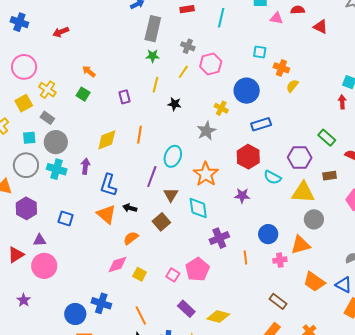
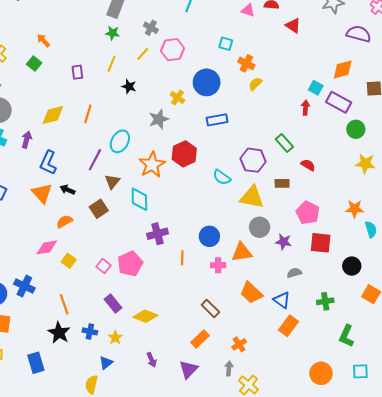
red hexagon: (248, 157) -> (184, 154), moved
purple star: (242, 196) -> (284, 242), moved

